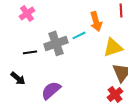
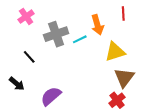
gray cross: (56, 43) -> (56, 34), moved
black line: (30, 52) -> (29, 57), turned 56

